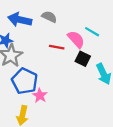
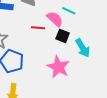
pink star: (40, 96) -> (58, 67), moved, size x1.6

